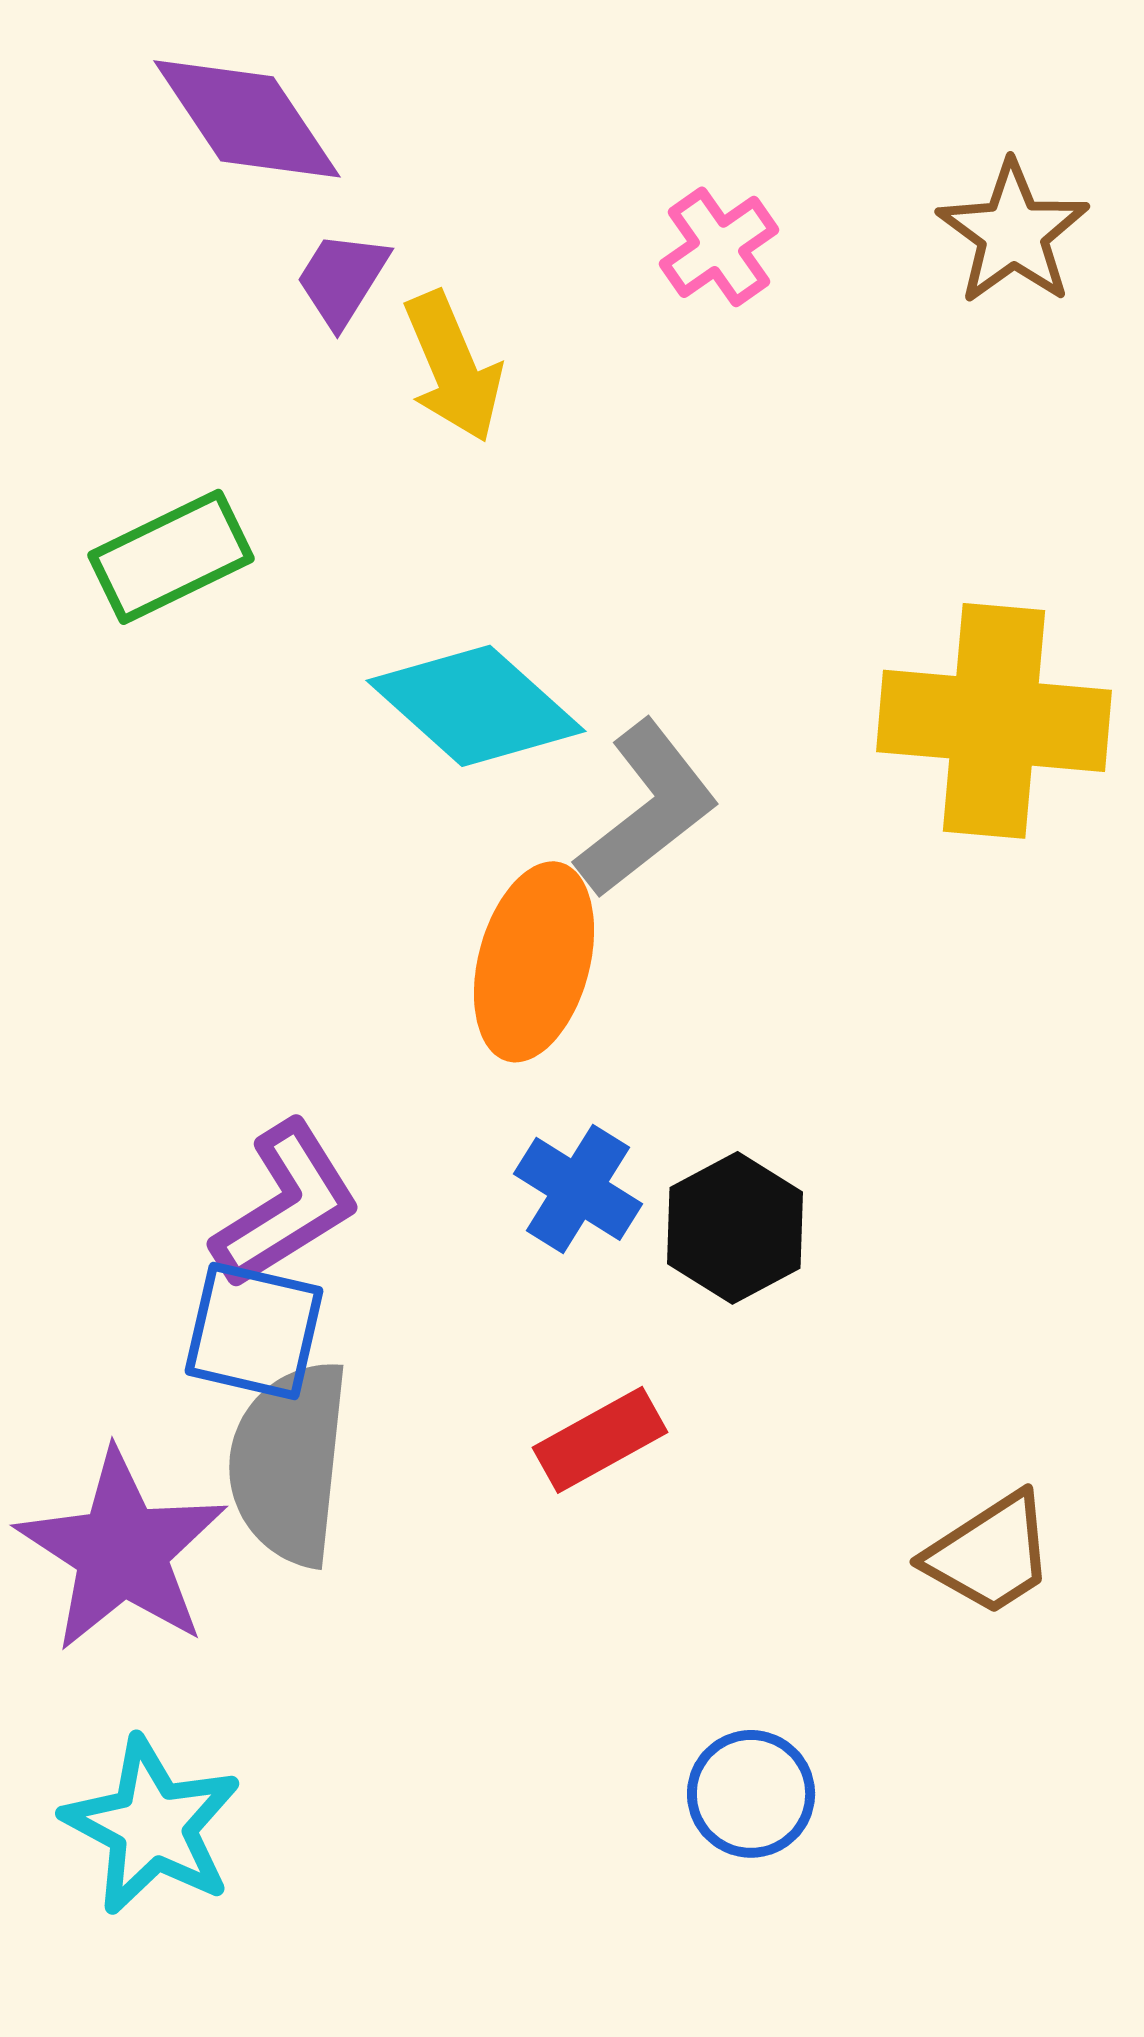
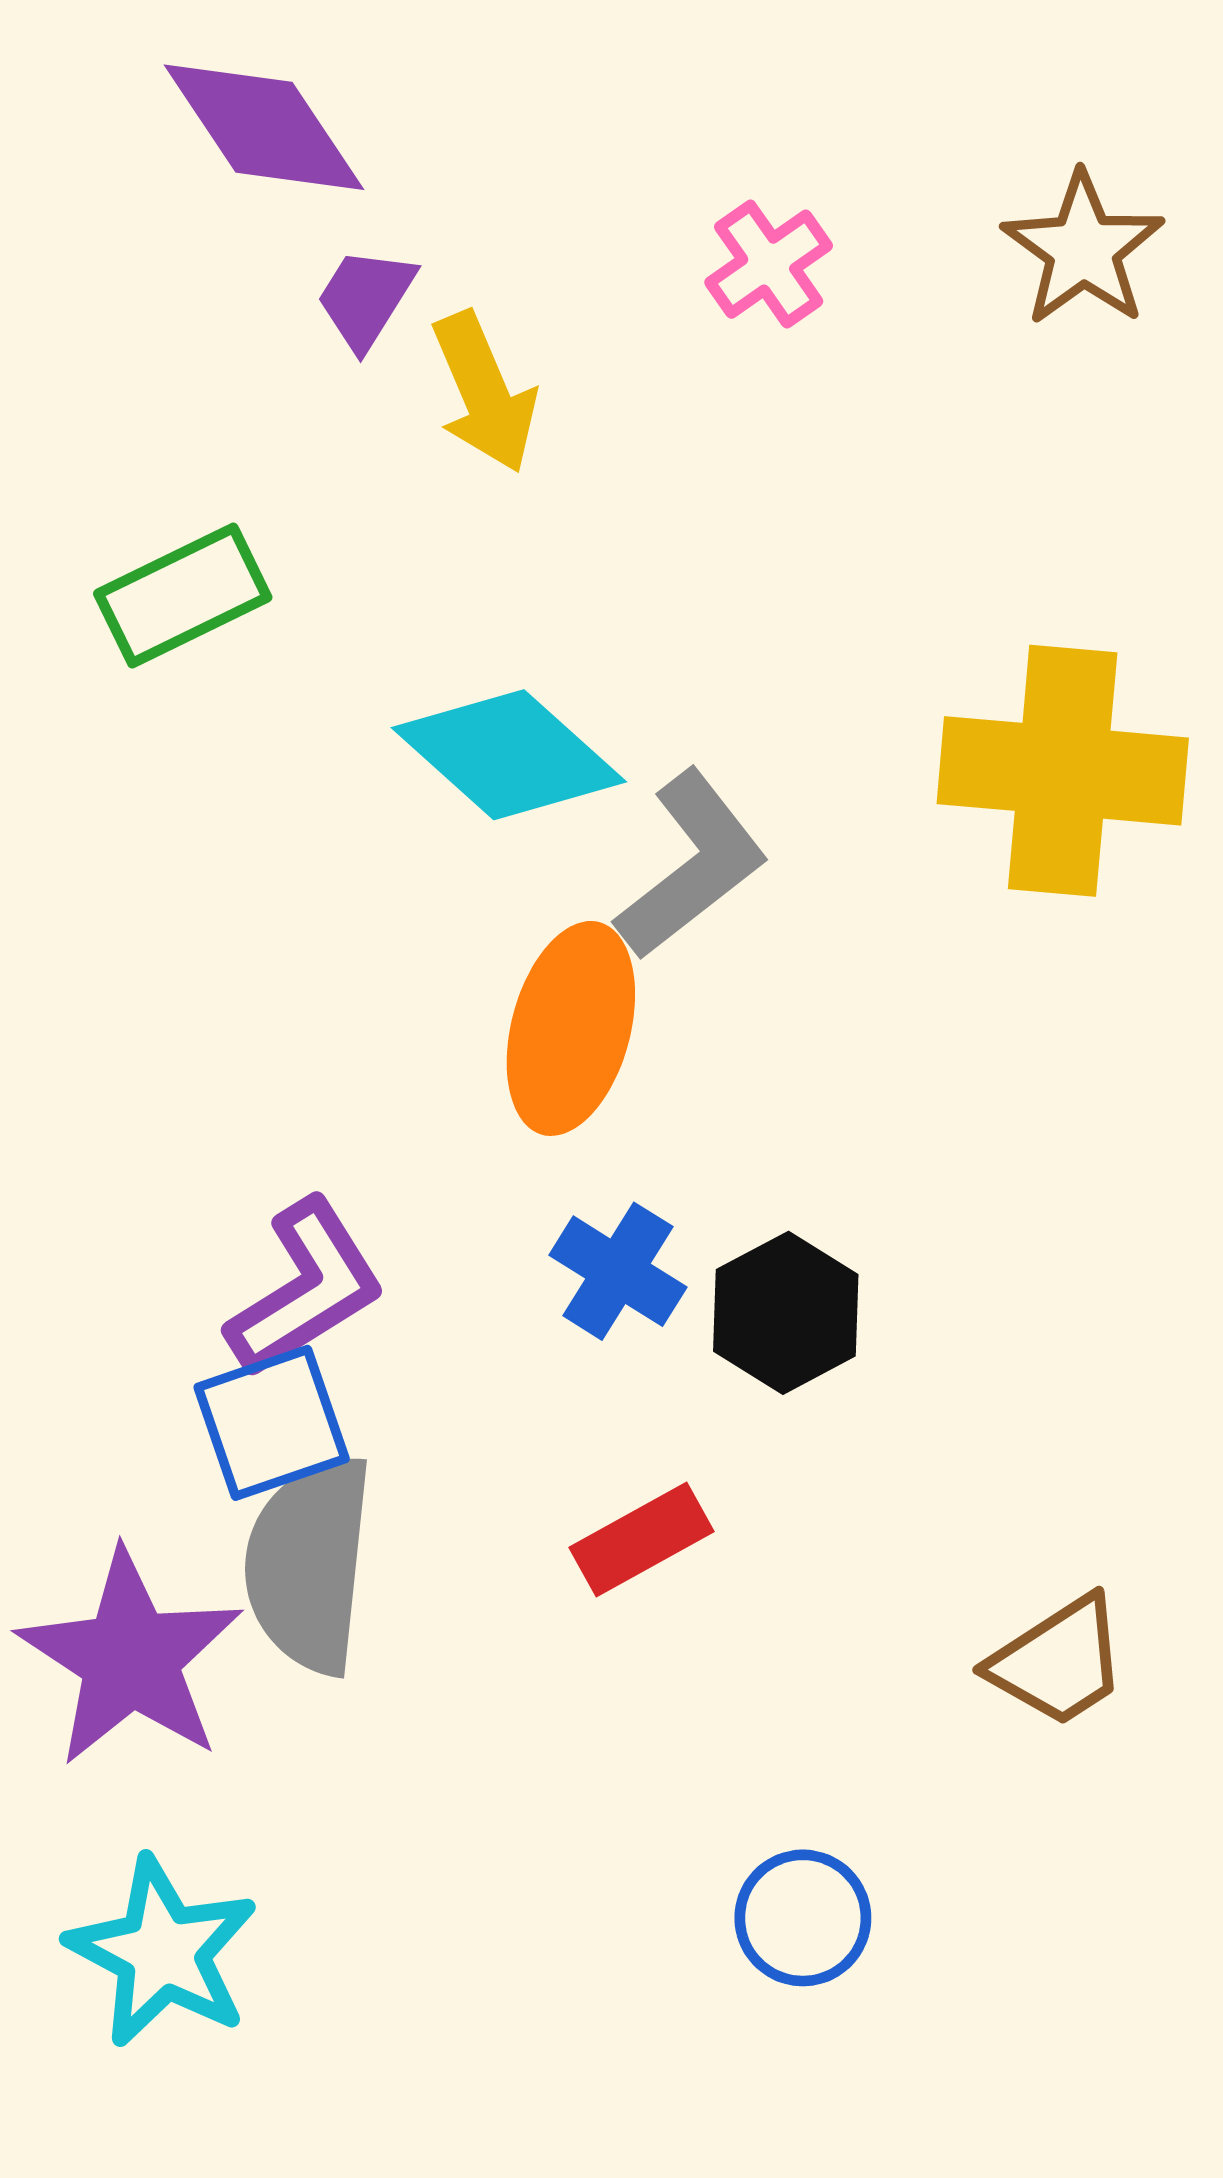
blue square: (254, 1331) -> (272, 1423), turned -32

